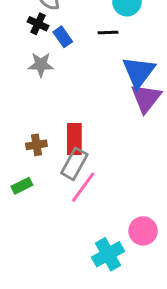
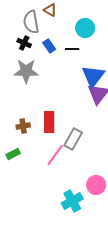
blue rectangle: (63, 37) -> (49, 46), moved
gray star: (41, 65) -> (26, 71), size x1.4
gray rectangle: (74, 164) -> (73, 139), moved

